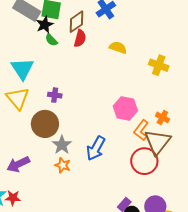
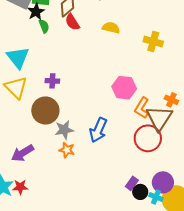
red semicircle: (80, 38) -> (72, 22), turned 138
green semicircle: (51, 40) -> (44, 26), turned -152
orange cross: (162, 117) -> (171, 100), moved
gray star: (62, 145) -> (64, 130), turned 30

